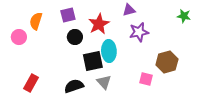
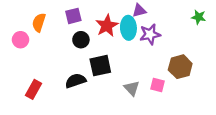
cyan ellipse: (109, 51) -> (128, 28), moved
gray triangle: (104, 82) -> (132, 88), moved
black semicircle: (74, 86) -> (76, 81), moved

